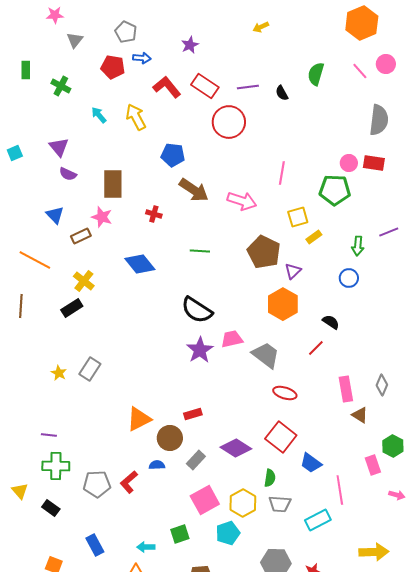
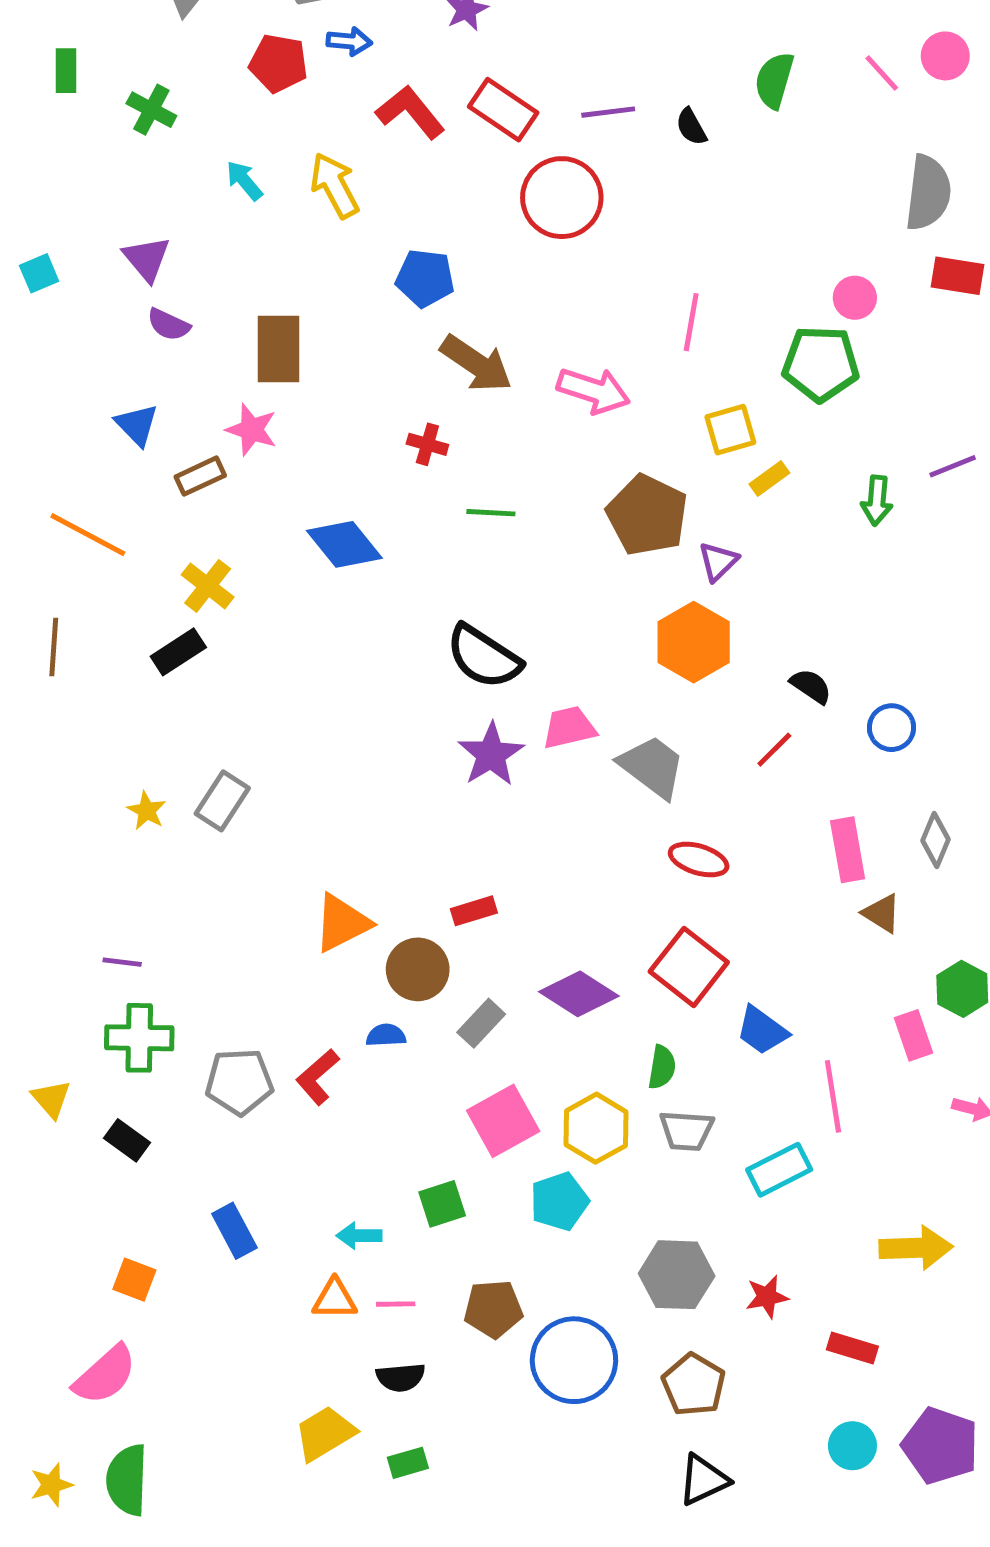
red rectangle: (374, 163) -> (957, 276), moved
red cross: (154, 214) -> (427, 444), moved
blue circle: (349, 278) -> (892, 728), moved

